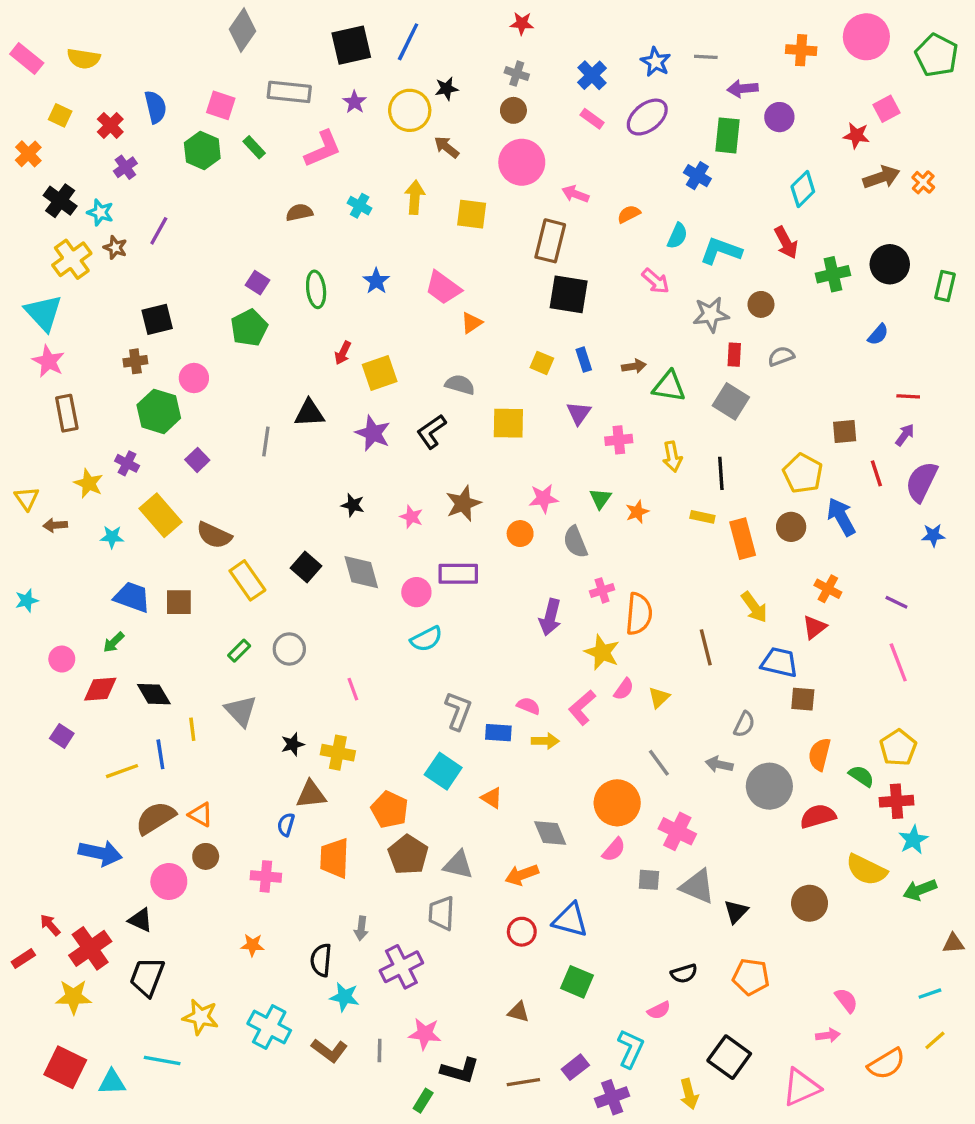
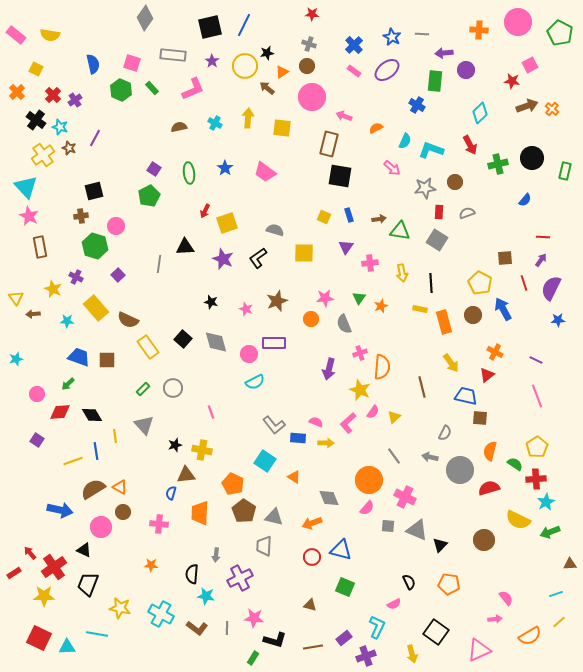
red cross: (110, 125) -> (53, 95), moved
orange triangle: (472, 323) -> (282, 72), moved
gray L-shape: (458, 711) -> (274, 425), turned 120
black semicircle: (684, 973) -> (409, 582), turned -98

